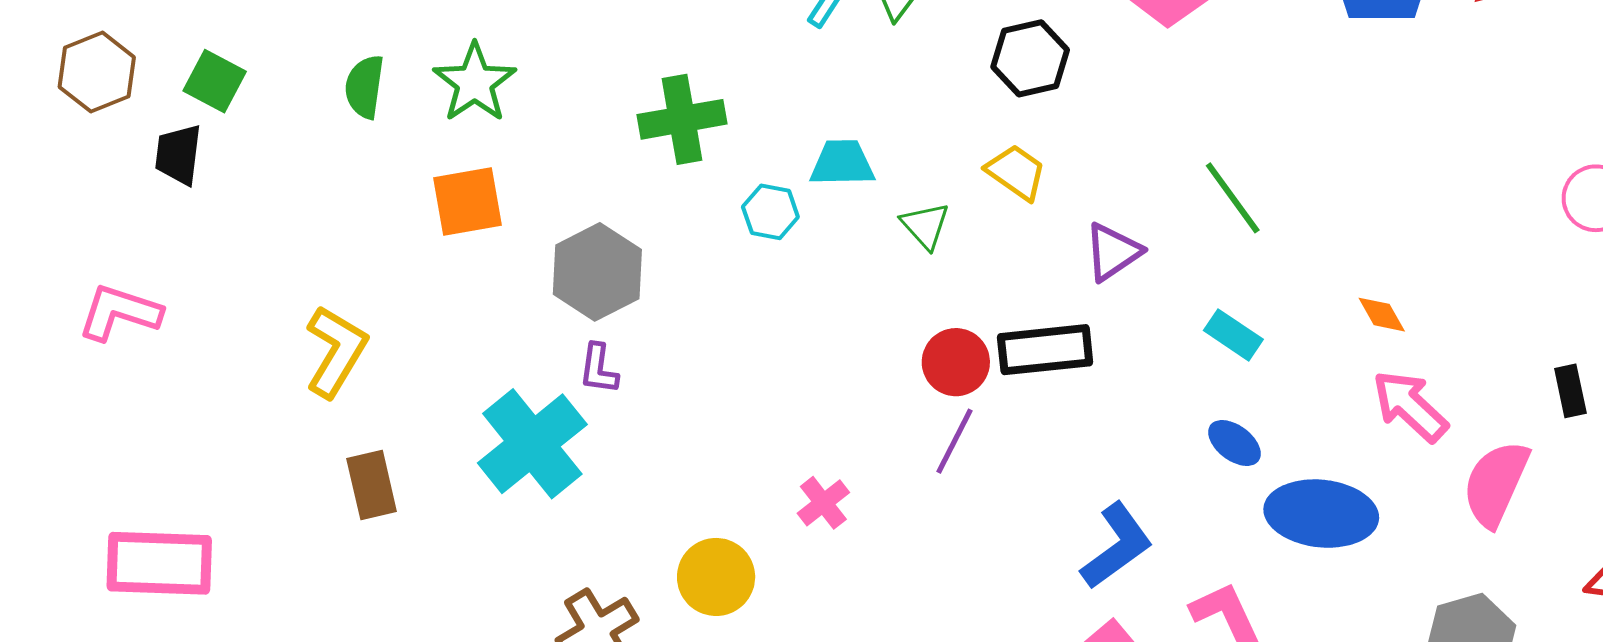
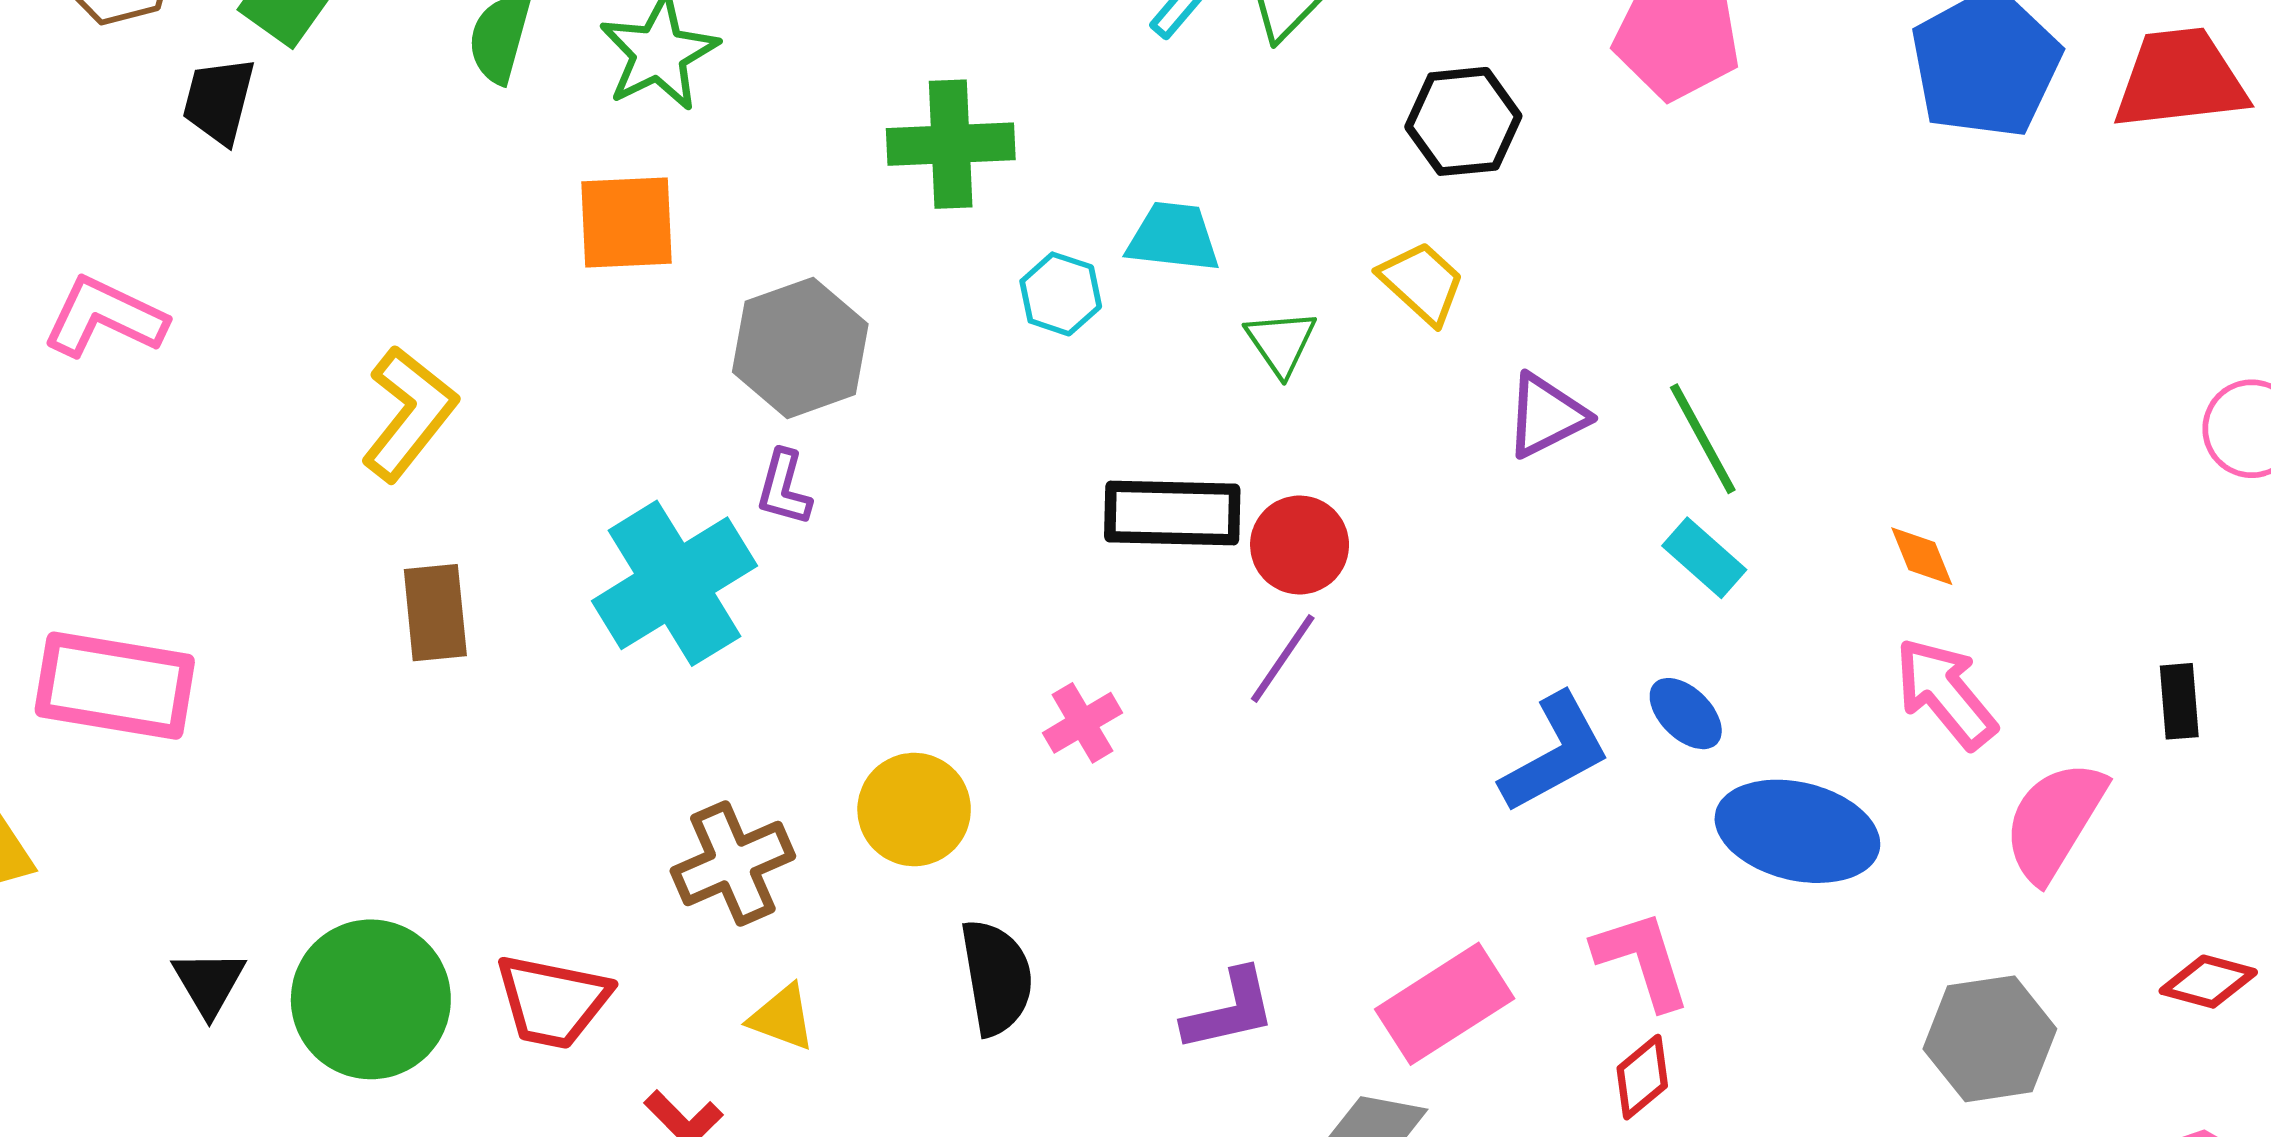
green line: (1233, 198) -> (1703, 439), moved
black rectangle: (1045, 350) -> (1172, 513), moved
blue L-shape: (1117, 546) -> (1555, 753), moved

